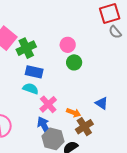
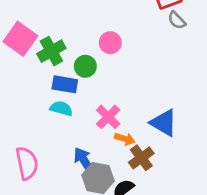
green circle: (74, 62) -> (85, 66), moved
blue triangle: (102, 103) -> (164, 123), size x1.5
pink cross: (48, 104) -> (108, 117), moved

